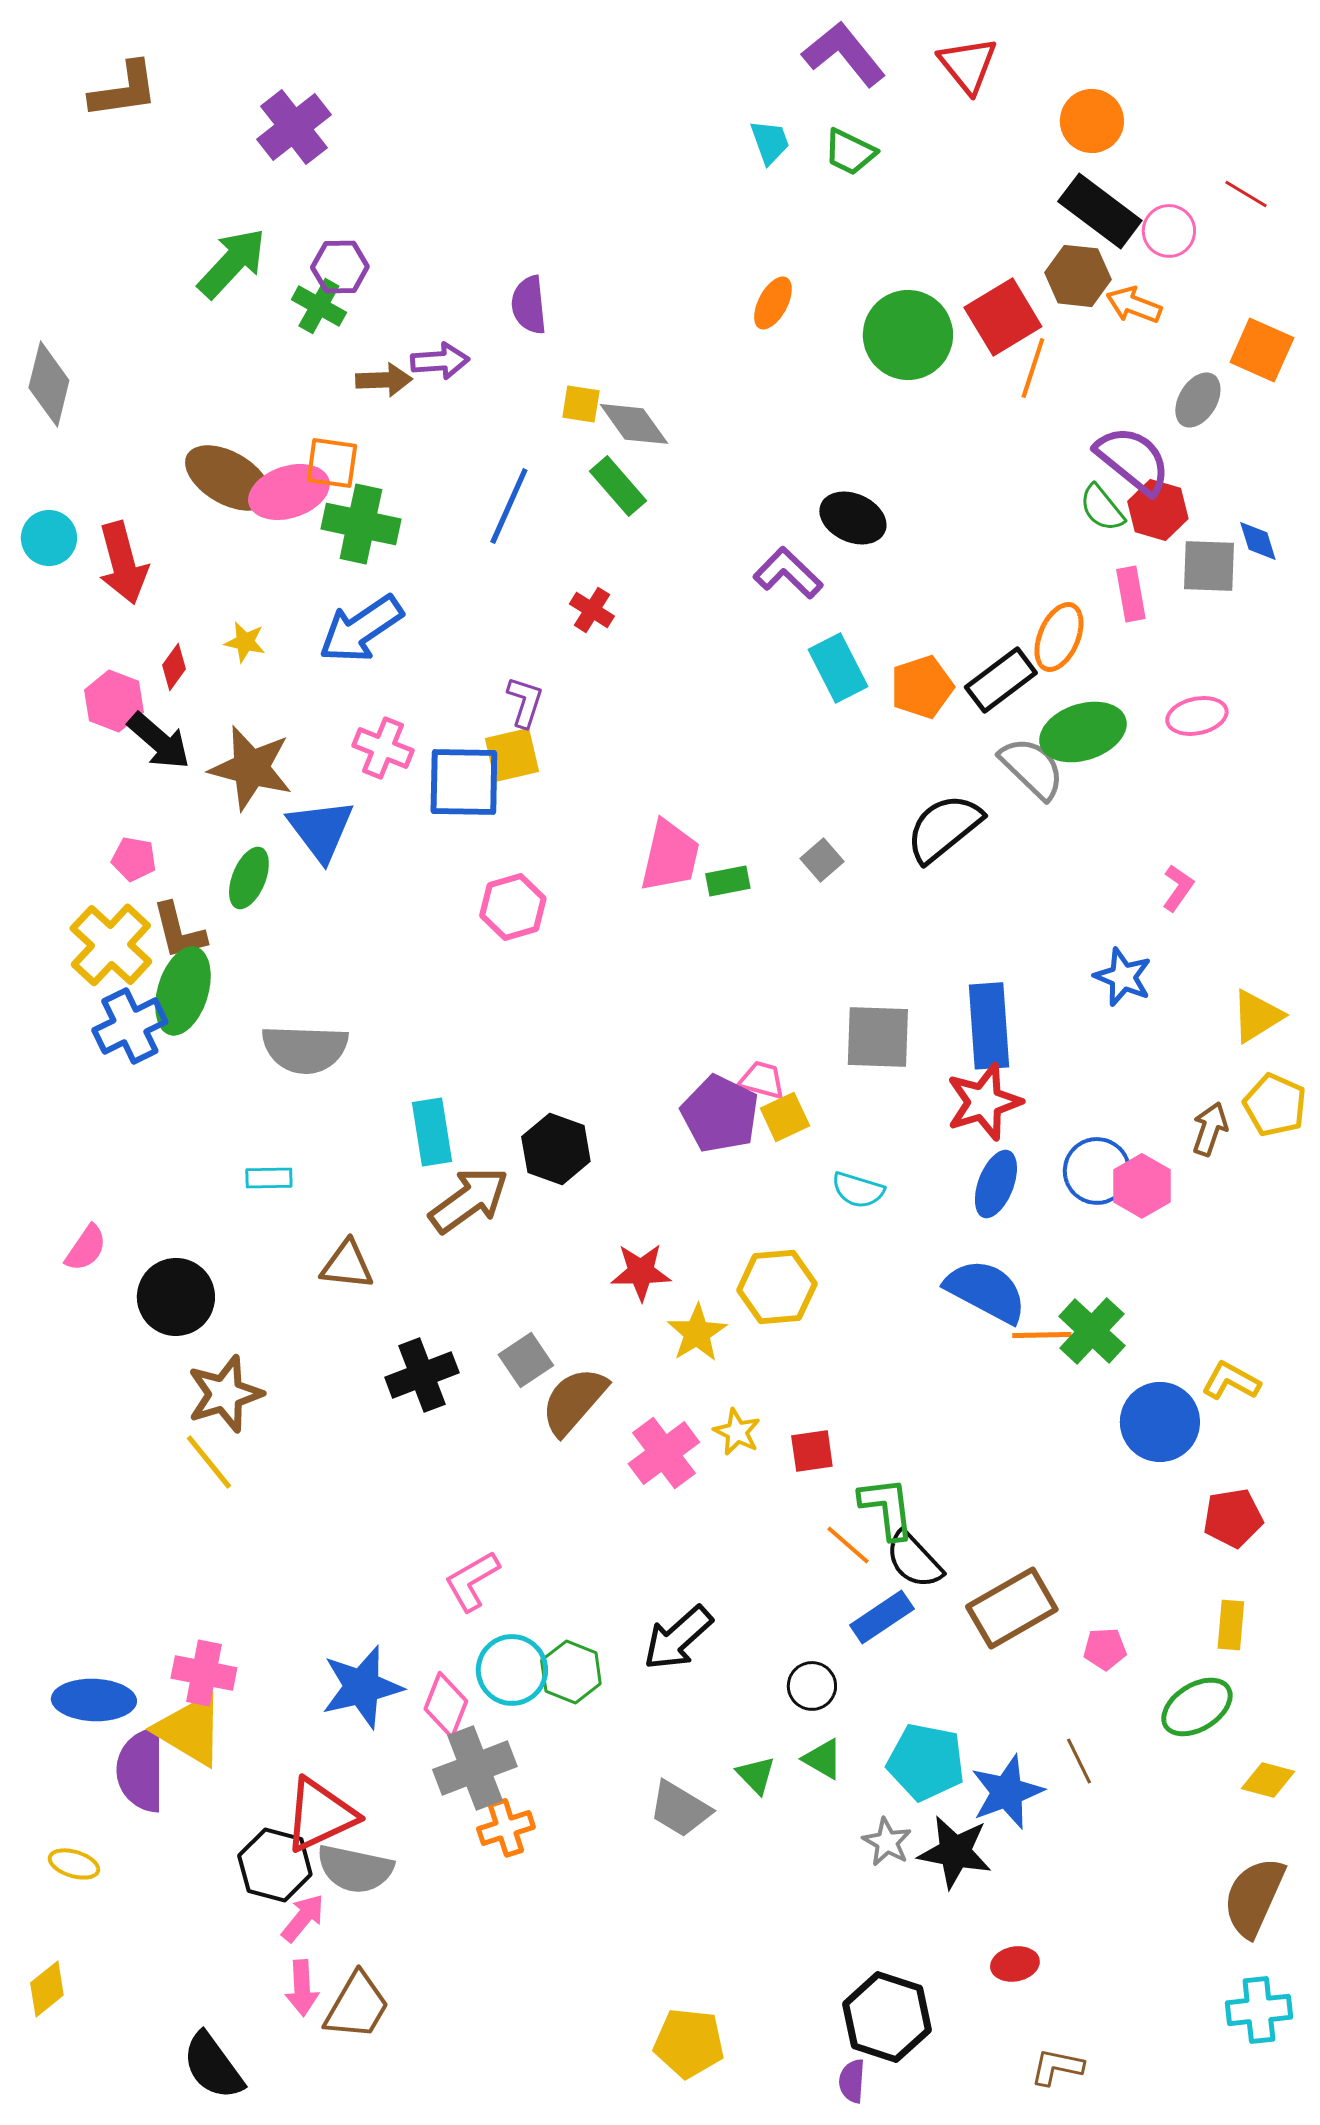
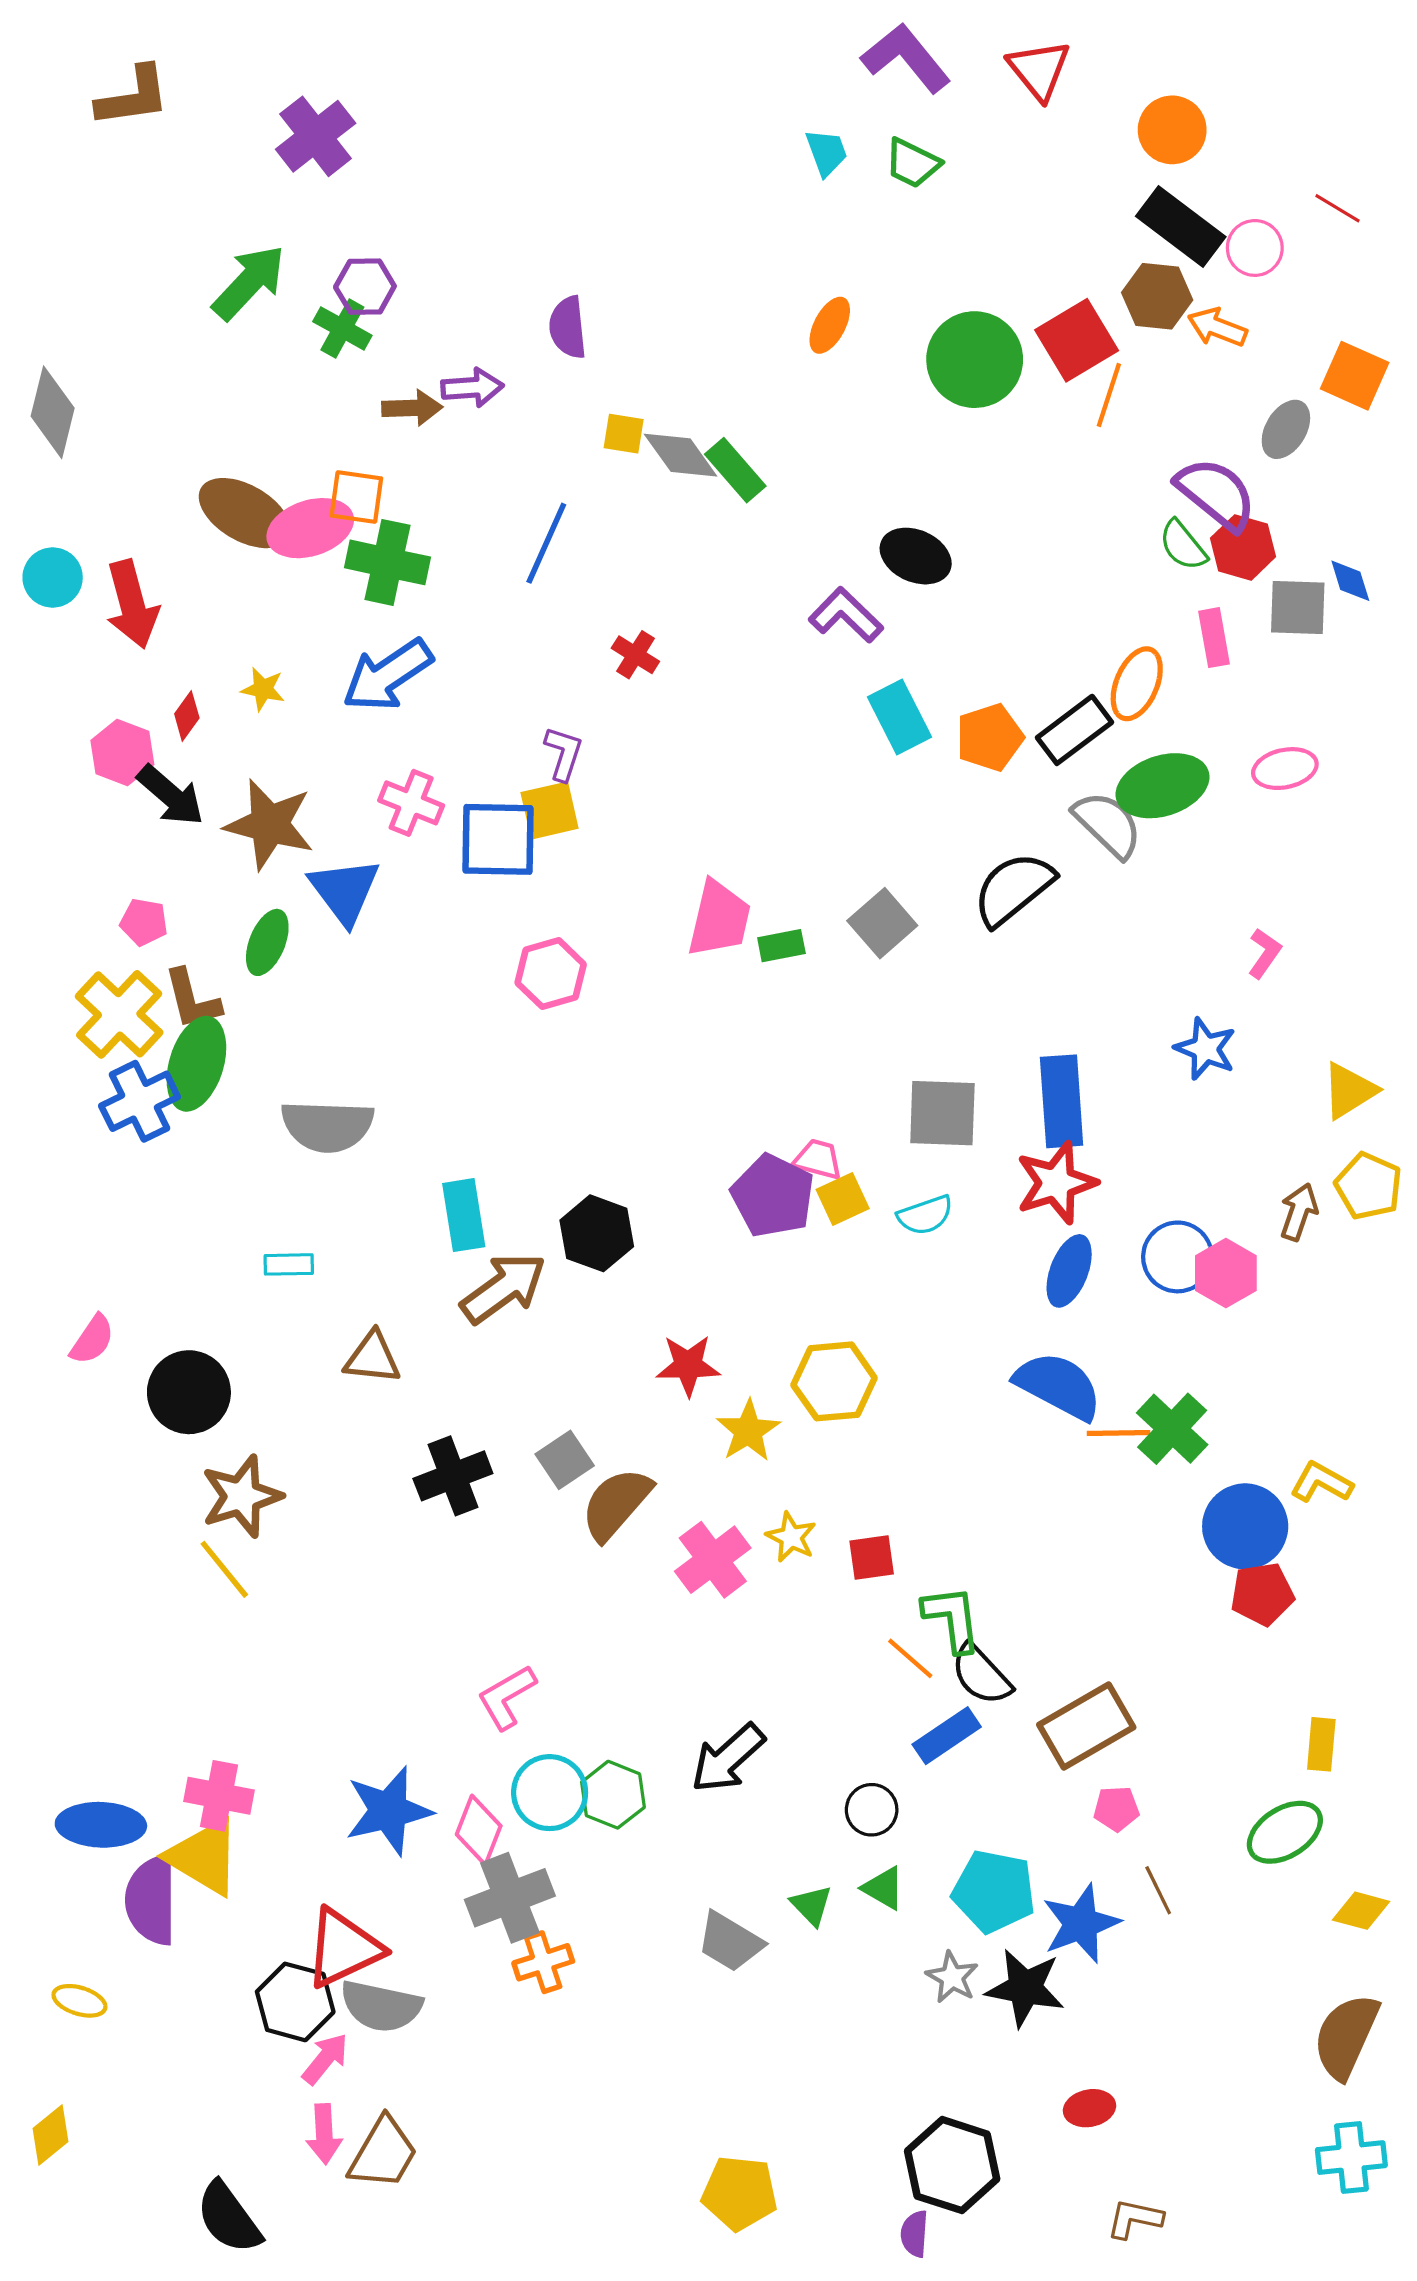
green rectangle: (618, 486) -> (735, 470), moved
gray square: (822, 860) -> (882, 923), size x1.5
cyan semicircle: (858, 1190) -> (925, 1215), moved, turned -36
red pentagon: (1233, 1518) -> (1262, 1594), moved
pink pentagon: (1105, 1649) -> (1116, 1809), moved

